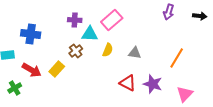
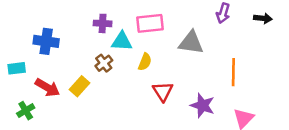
pink rectangle: (112, 20) -> (150, 23), turned 35
gray triangle: (135, 53) -> (191, 43), moved, size x1.5
orange line: (177, 58) -> (233, 72), turned -30
red triangle: (128, 83) -> (163, 91), moved, turned 30

